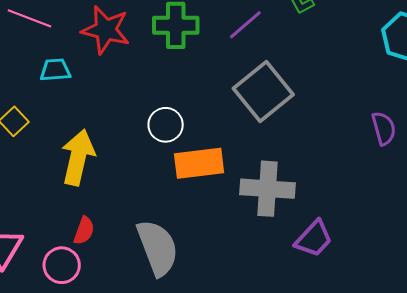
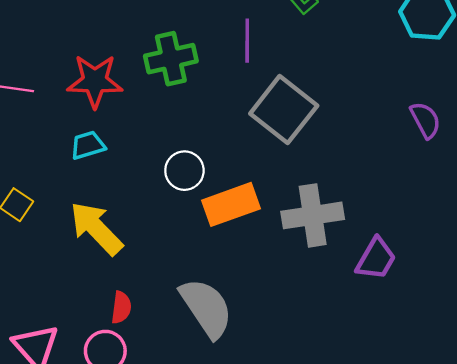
purple line: (245, 25) -> (247, 41), turned -36
cyan trapezoid: (55, 70) -> (88, 145), moved
yellow arrow: (78, 157) -> (96, 228), turned -44

